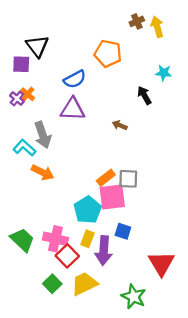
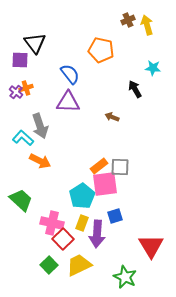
blue semicircle: (75, 79) -> (70, 74), turned -100
orange cross: (28, 94) -> (26, 88), turned 32
blue square: (123, 231) -> (115, 216), turned -35
green trapezoid: (22, 240) -> (21, 200), moved

